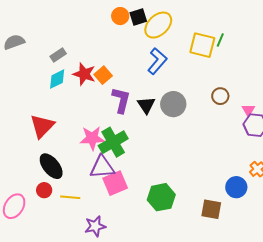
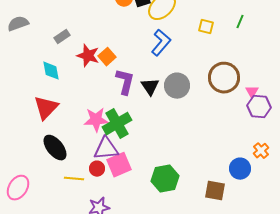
green line: (220, 40) -> (240, 22), moved
yellow square: (202, 45) -> (206, 27), size x0.6
cyan diamond: (57, 79) -> (51, 71), moved, turned -75
brown circle: (220, 96) -> (224, 78), size x1.8
red circle: (44, 190) -> (97, 169), moved

